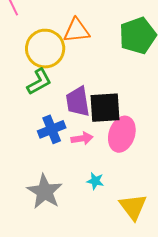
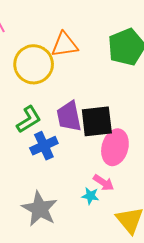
green L-shape: (39, 82) -> (29, 119), moved
pink arrow: (82, 138) -> (104, 183), moved, turned 45

